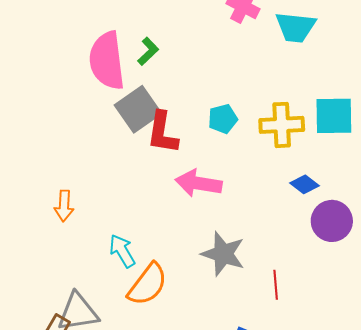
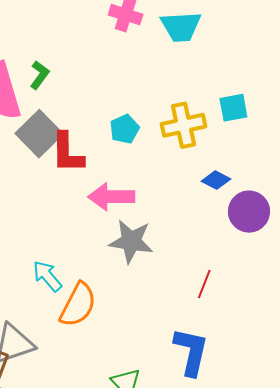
cyan square: (334, 116) -> (233, 108), size x0.7
gray star: (223, 254) -> (131, 241), moved
red line: (276, 285) -> (204, 284), turned 36

